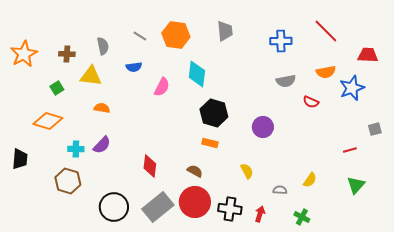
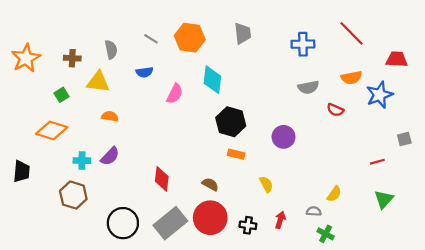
orange rectangle: (210, 143) -> (236, 154), moved
gray semicircle: (280, 190) -> (314, 211), moved
black cross: (230, 209) -> (248, 225), size x0.7
red arrow: (260, 214) -> (280, 220), moved

